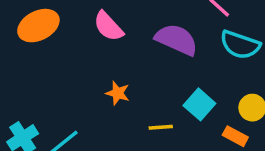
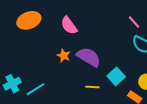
purple semicircle: (177, 40) -> (89, 57), moved
orange star: (118, 93) -> (64, 56), moved

